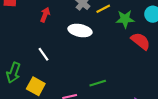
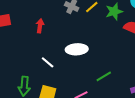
white ellipse: (80, 30) -> (77, 49), moved

